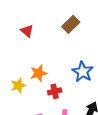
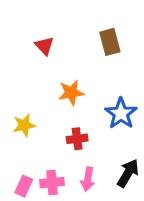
brown rectangle: (71, 24) -> (110, 42), turned -66
orange star: (39, 73) -> (71, 93), moved

